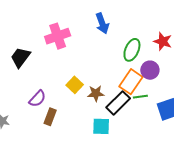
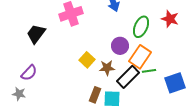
purple circle: (150, 70) -> (120, 46), moved
purple semicircle: (37, 99) -> (29, 73), moved
brown rectangle: (50, 117) -> (95, 95), moved

